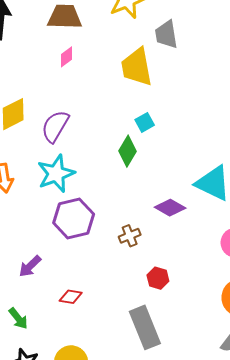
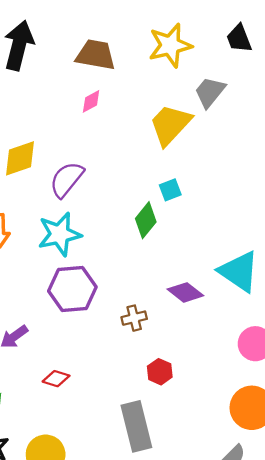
gray trapezoid: (166, 34) -> (210, 92), turned 40
yellow trapezoid: (137, 67) -> (170, 125), turned 45

